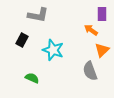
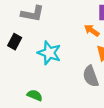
green semicircle: (32, 78) -> (35, 95), moved

